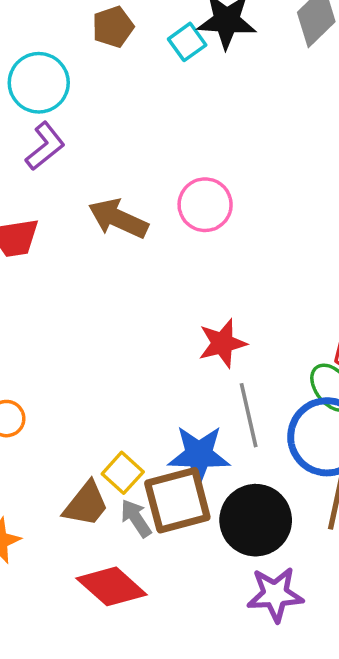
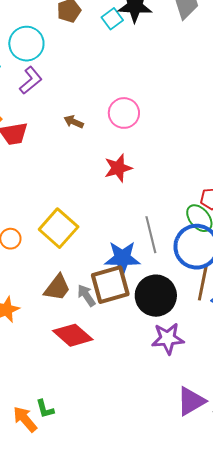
brown arrow: (118, 219) -> (74, 122), size x0.6
red star: (222, 343) -> (118, 168), moved
yellow square: (123, 473) -> (59, 228), moved, size x1.6

